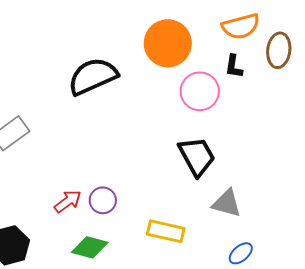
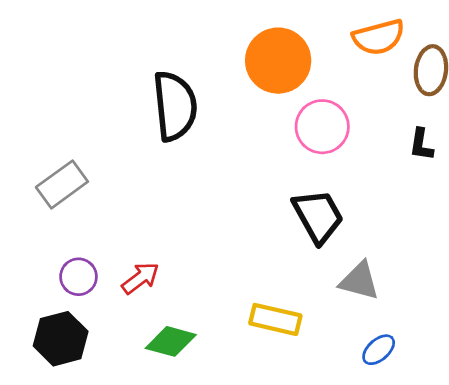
black L-shape: (234, 66) -> (421, 145), moved
black semicircle: (93, 76) -> (175, 106), turned 108
purple circle: (103, 200) -> (78, 277), moved

